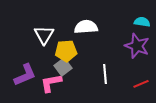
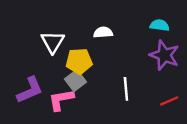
cyan semicircle: (142, 22) -> (160, 25), moved
white semicircle: (86, 27) -> (103, 32), size x0.7

